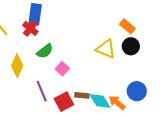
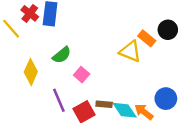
orange rectangle: (127, 26) -> (147, 38), moved
red cross: (30, 28) -> (30, 13), moved
black circle: (131, 46) -> (168, 30), moved

